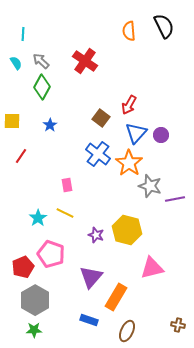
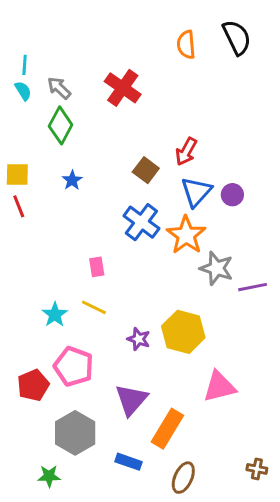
cyan line: (23, 34) -> (25, 65), moved
red line: (21, 156) -> (19, 206), moved, turned -56
gray hexagon: (35, 300) -> (75, 433), moved

